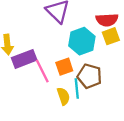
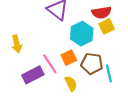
purple rectangle: (24, 59) -> (33, 75), moved
cyan line: (77, 88) -> (109, 73), moved

